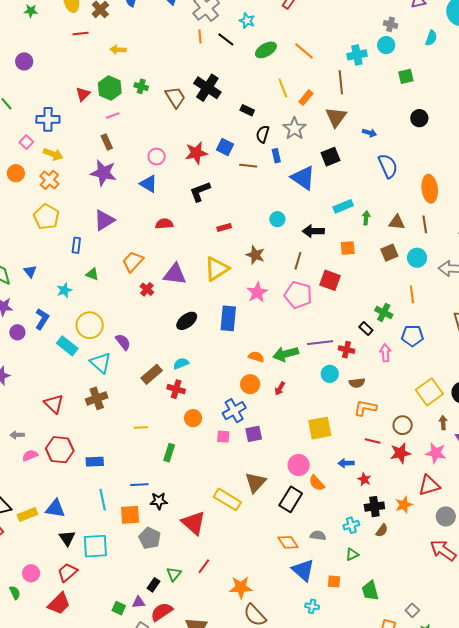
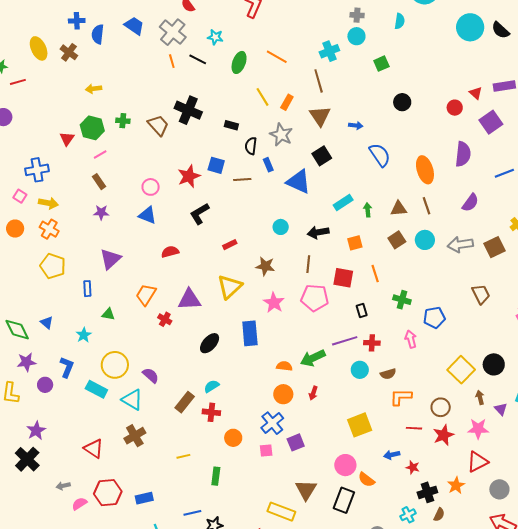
red line: (81, 33) -> (18, 82), moved
green ellipse: (266, 50) -> (239, 62), turned -30
purple star: (103, 173) -> (101, 212), size x0.6
orange line: (412, 294) -> (375, 274), moved
black rectangle: (366, 329) -> (362, 311), moved, turned 40

